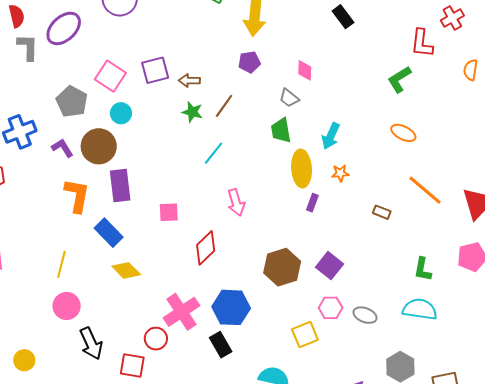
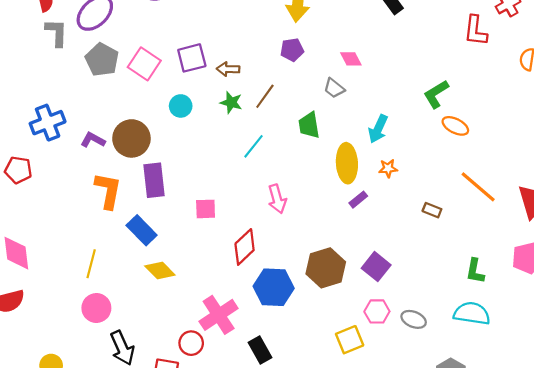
pink diamond: (305, 70) -> (351, 59), turned -30
green L-shape: (399, 79) -> (436, 94), moved
gray pentagon: (72, 102) -> (102, 60), moved
cyan circle: (121, 113) -> (181, 106), moved
green trapezoid: (281, 130) -> (309, 125), moved
purple L-shape: (62, 148) -> (93, 140), turned -30
purple rectangle: (312, 203) -> (358, 200), turned 30
blue hexagon: (231, 307) -> (274, 287), moved

